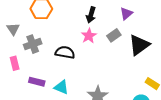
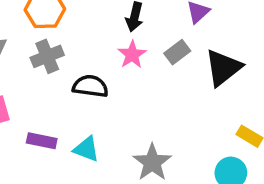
gray cross: (33, 44) -> (47, 56), moved

